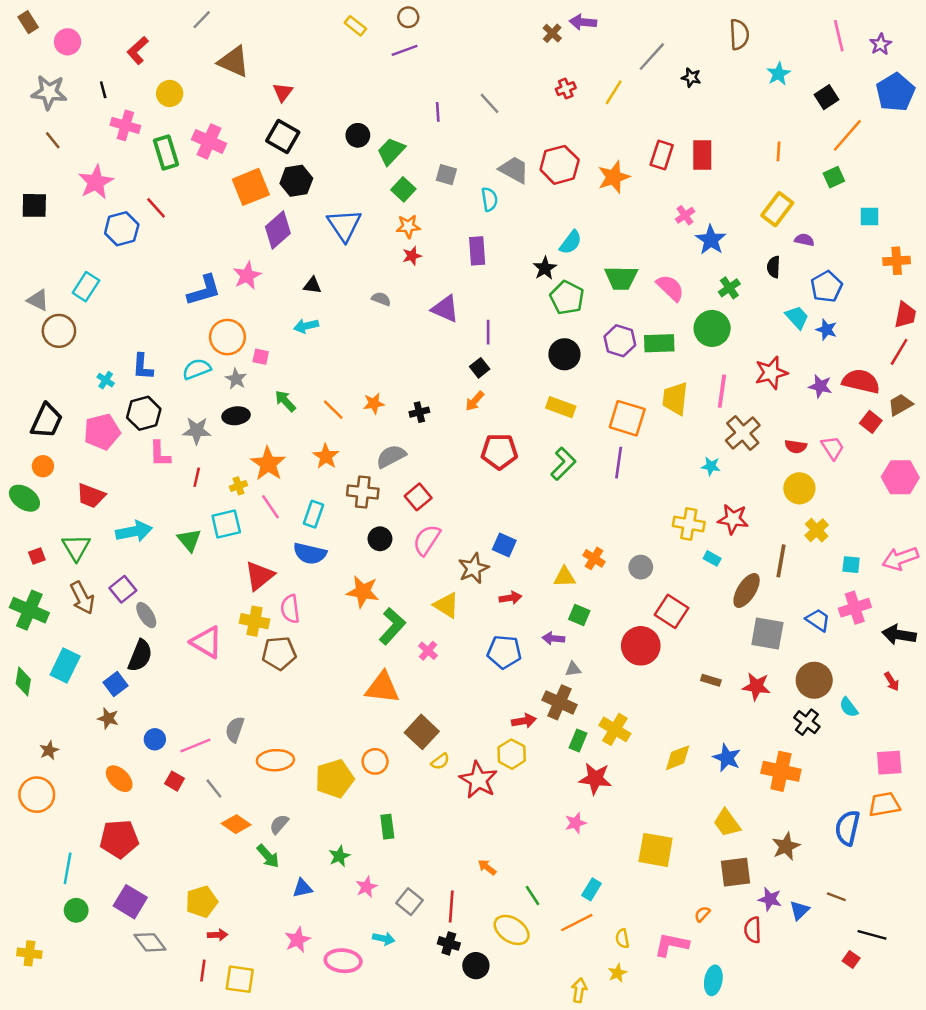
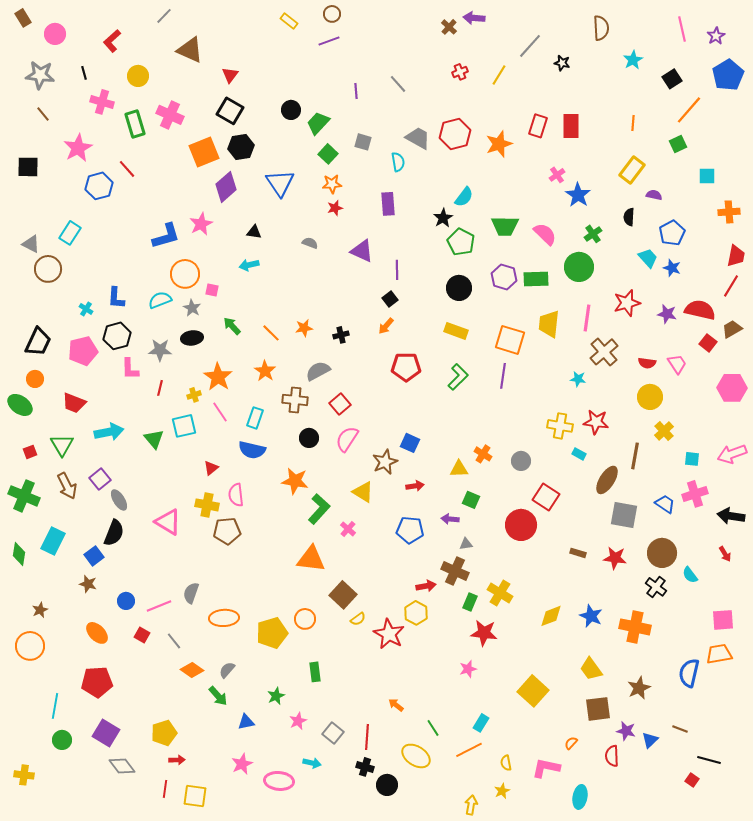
red triangle: (259, 576) -> (211, 468), size x0.6
yellow square: (656, 850) -> (533, 691), turned 32

